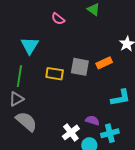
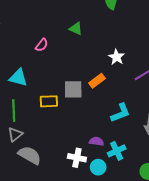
pink semicircle: (58, 19) -> (42, 45), turned -80
cyan triangle: (30, 46) -> (18, 78), turned -36
white cross: (71, 132) -> (77, 158), turned -30

